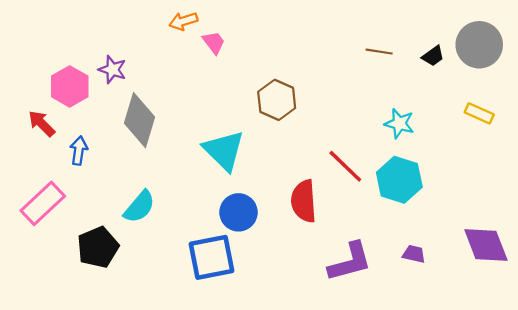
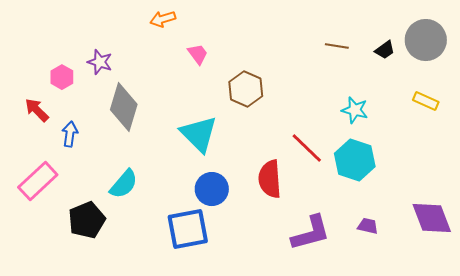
pink trapezoid: (214, 43) -> (198, 54), moved
pink hexagon: (70, 86) -> (62, 77), size x0.7

